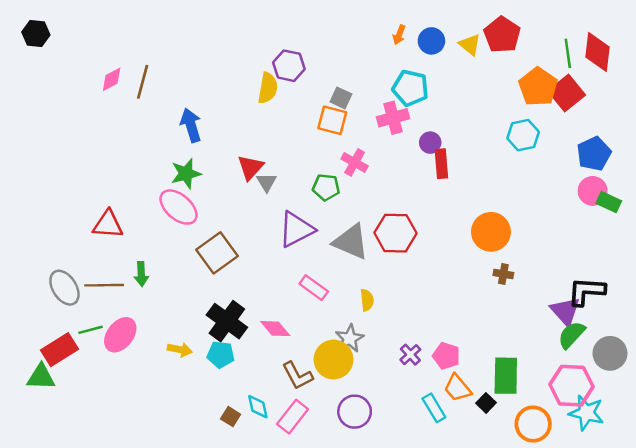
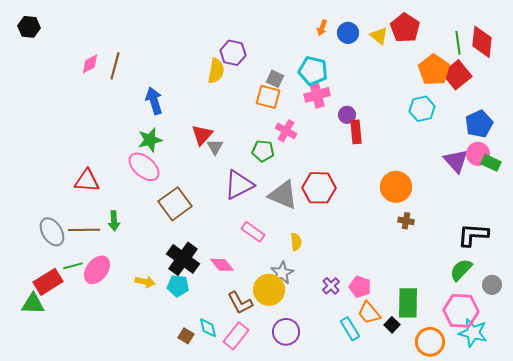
cyan pentagon: (410, 88) -> (313, 71), moved
purple triangle: (565, 311) -> (456, 161), moved
gray circle: (610, 353) -> (492, 285), size x0.7

